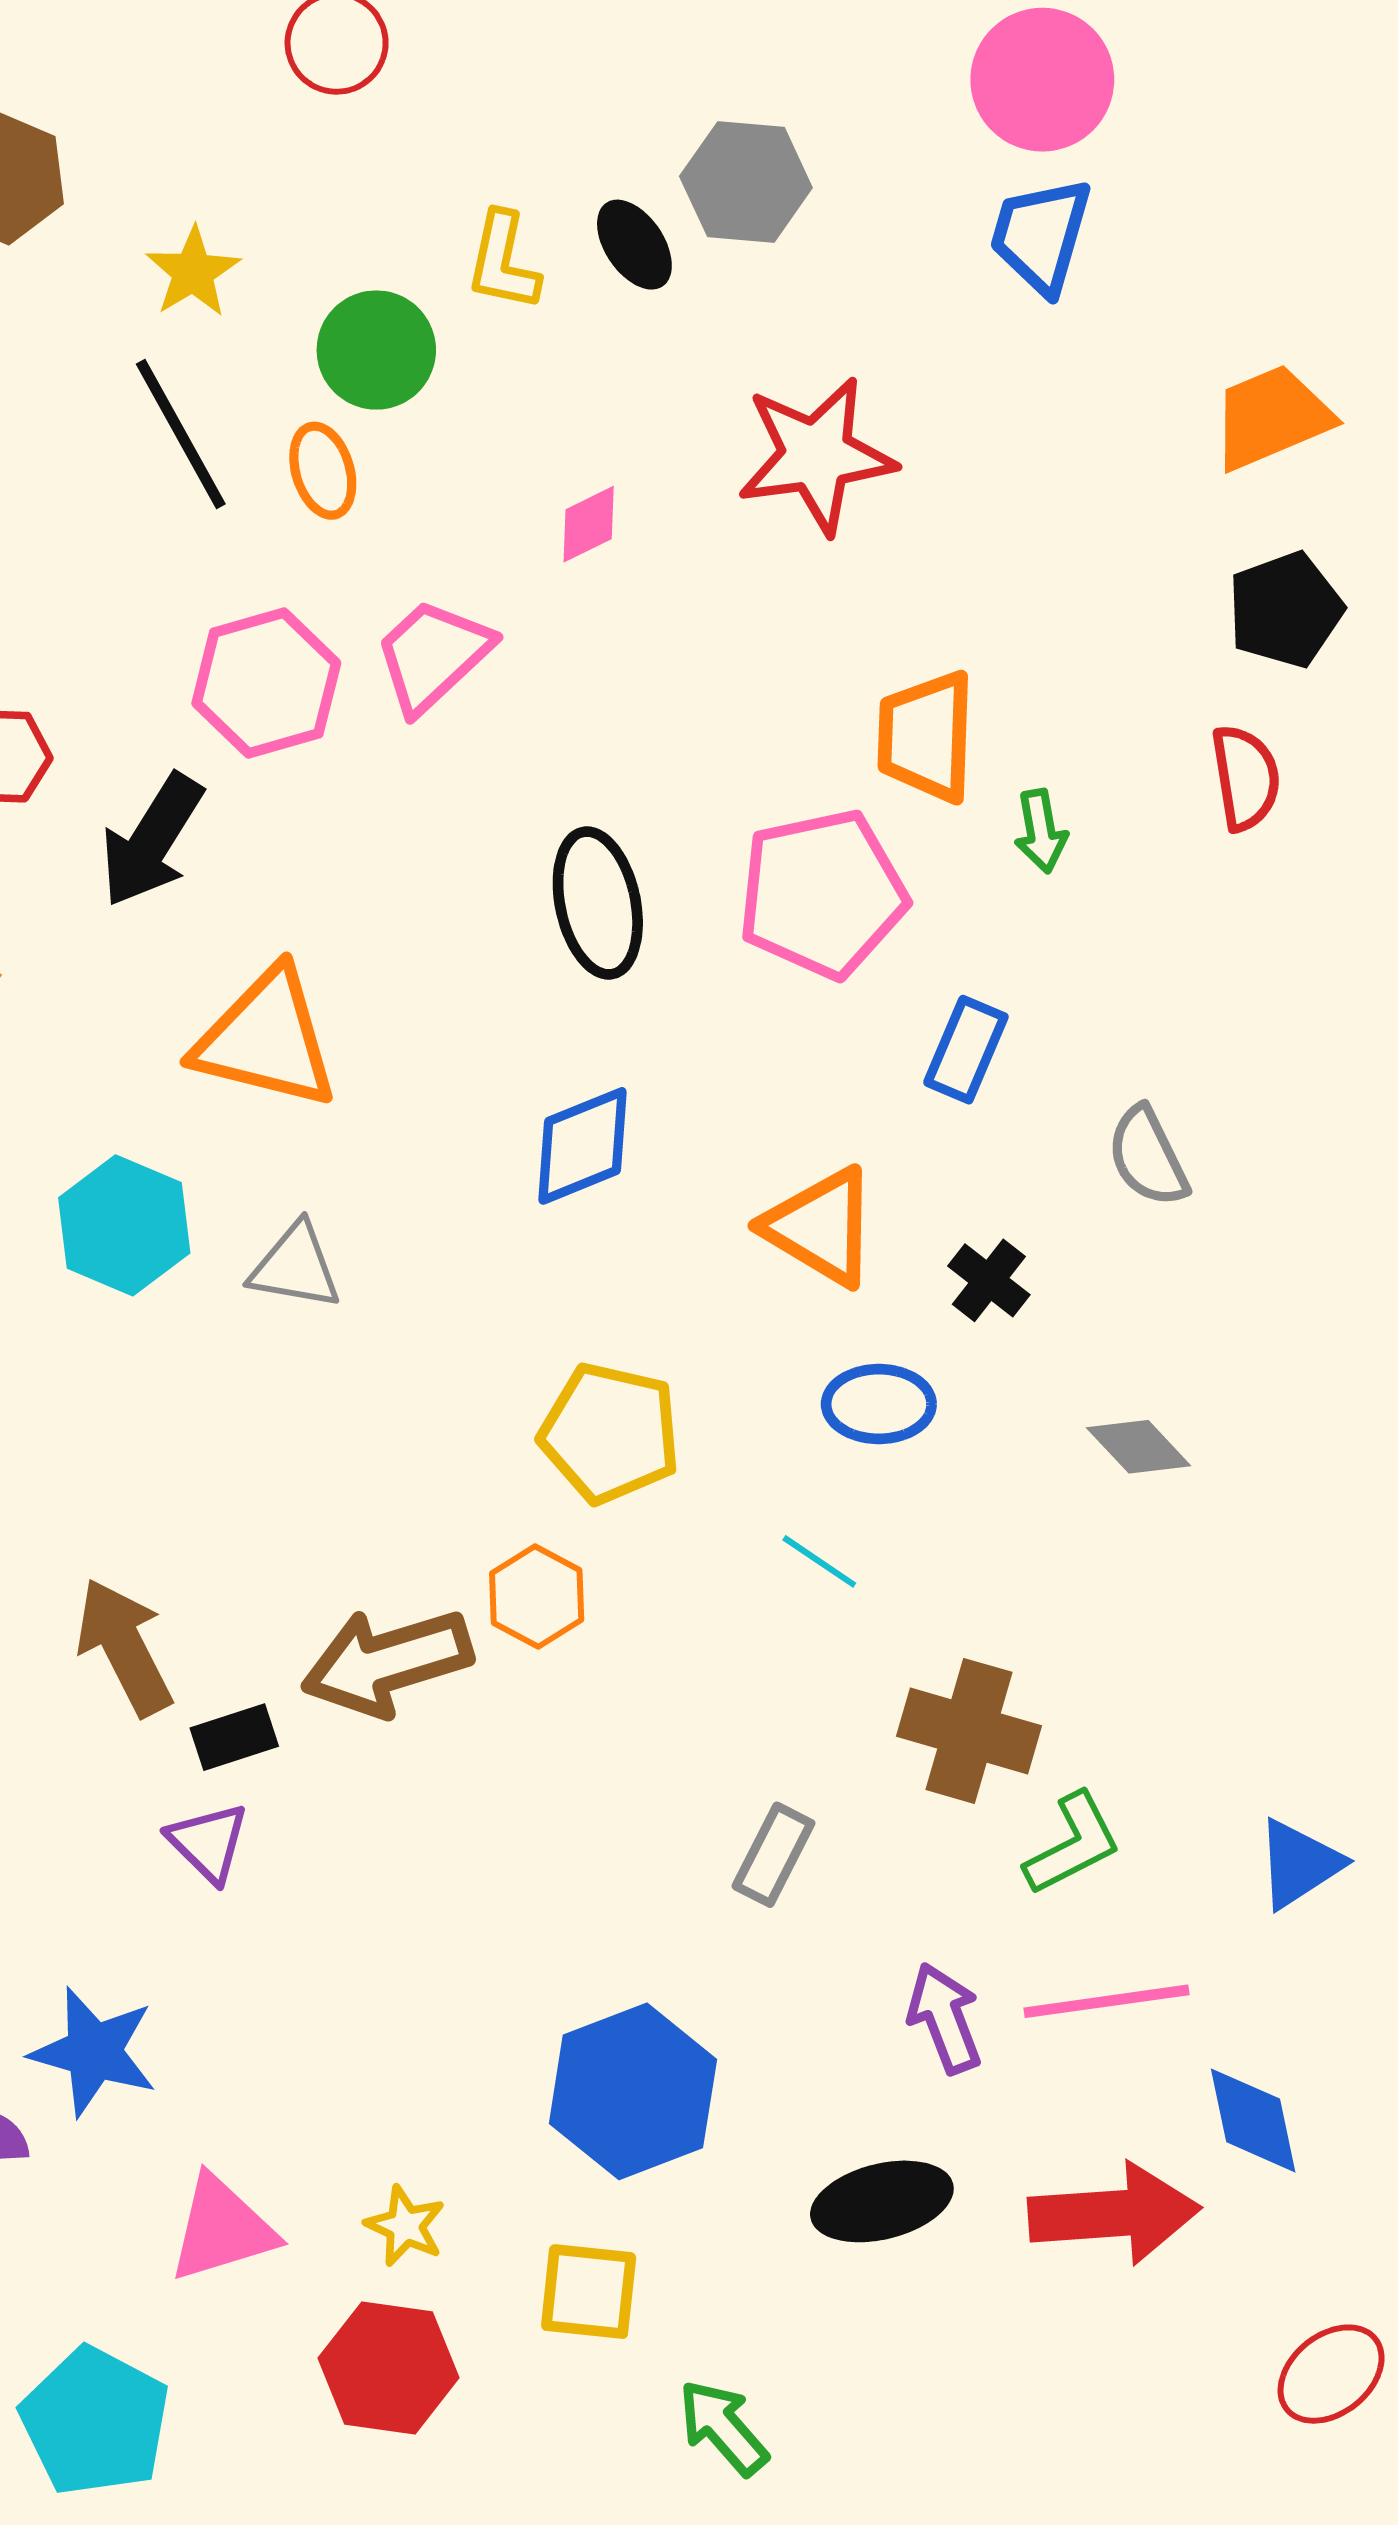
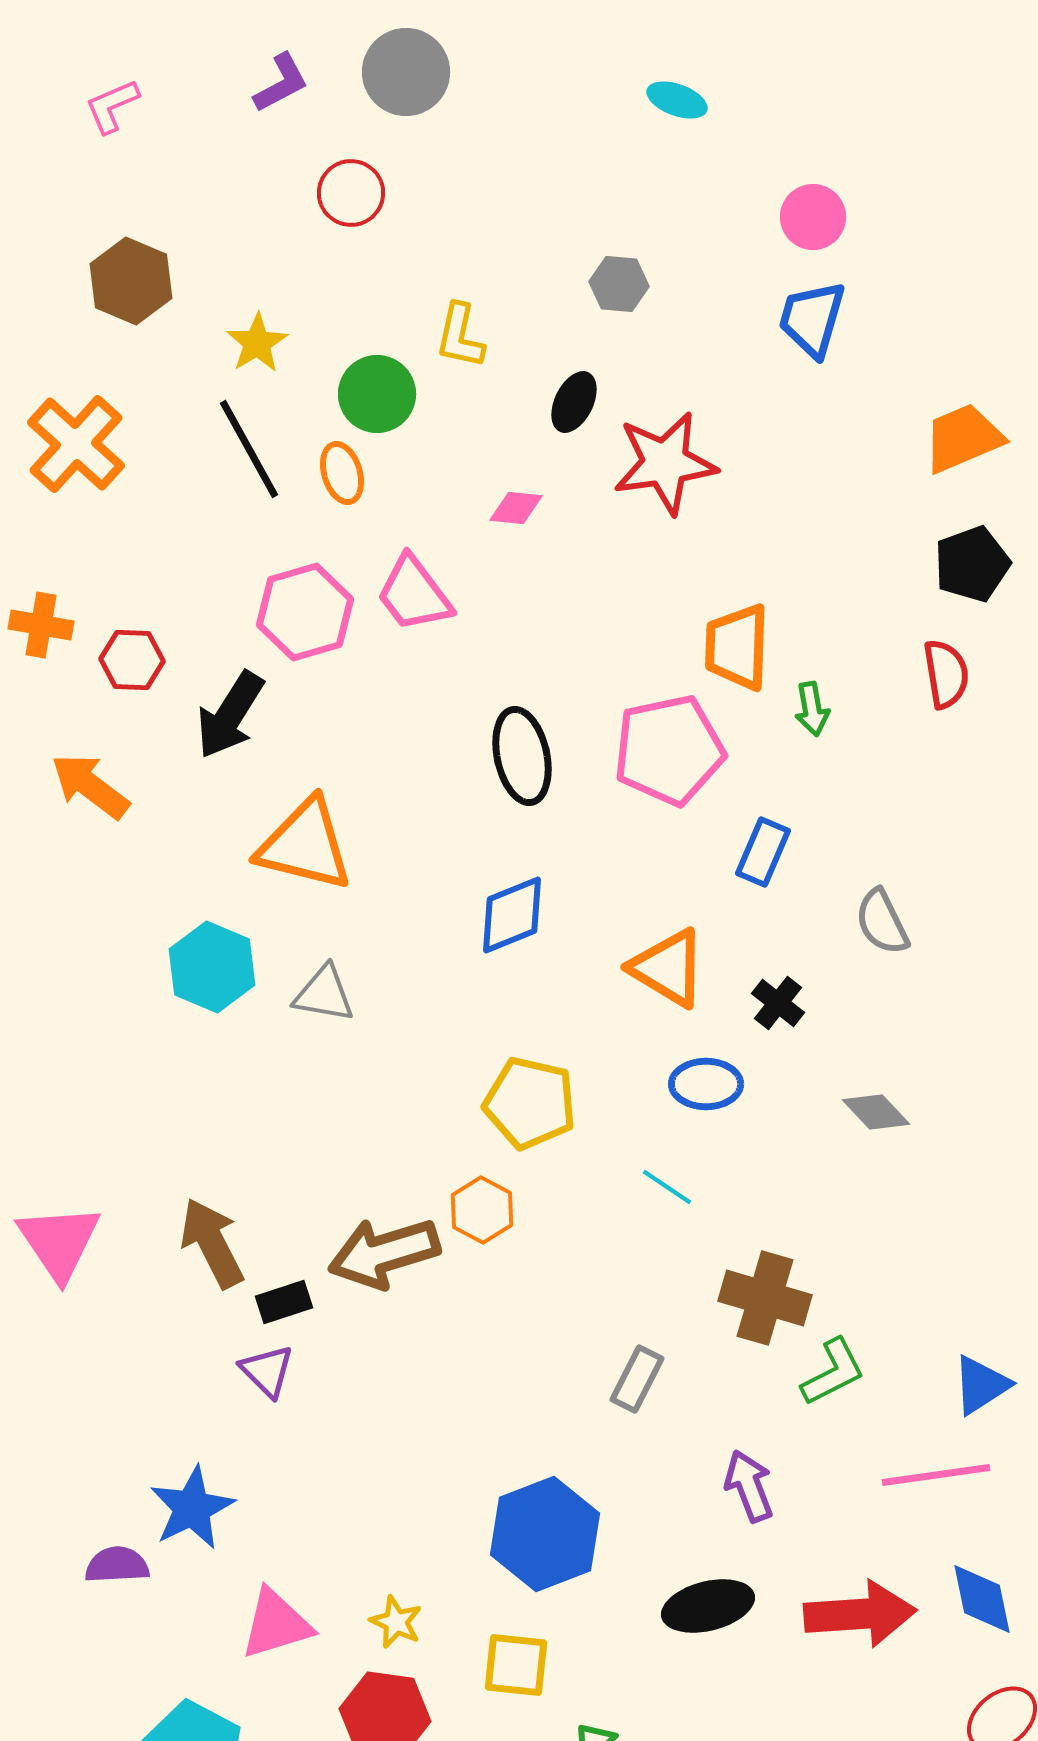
pink circle: (1042, 80) -> (813, 217), size x0.7
gray hexagon: (746, 182) -> (619, 284), size x0.7
black ellipse: (634, 245) -> (574, 402), moved, turned 60
pink diamond: (589, 524) -> (516, 508), turned 32
pink trapezoid: (433, 656) -> (414, 594), turned -84
pink line: (1106, 2001) -> (936, 1475), moved
blue star: (94, 2052) -> (192, 1508), turned 30
blue diamond: (1253, 2120) -> (982, 1599), moved

